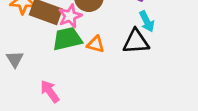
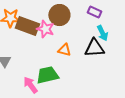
pink star: (70, 16) -> (45, 29), turned -30
green trapezoid: (67, 39) -> (47, 75), moved

